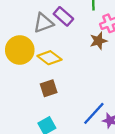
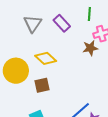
gray triangle: (43, 23) -> (33, 24), moved, turned -42
yellow circle: (20, 50) -> (16, 71), moved

